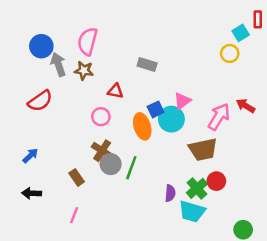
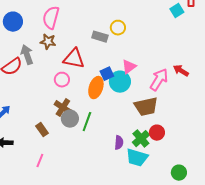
yellow circle: (230, 53) -> (118, 28), moved
gray arrow: (58, 64) -> (27, 55), moved
red triangle: (115, 91) -> (74, 59), size x1.6
orange ellipse: (142, 126) -> (96, 88), turned 35

